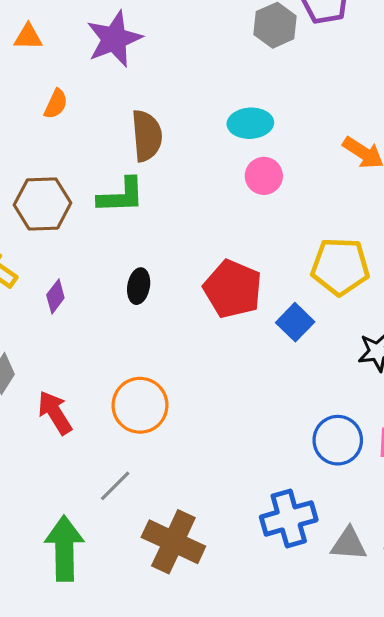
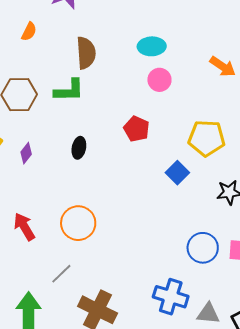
red pentagon: (233, 289) -> (137, 129), moved, size x0.7
blue cross: (289, 518) -> (171, 297), turned 32

